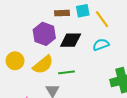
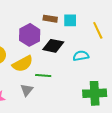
yellow line: (102, 19) -> (98, 30), moved

